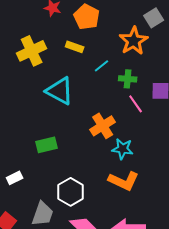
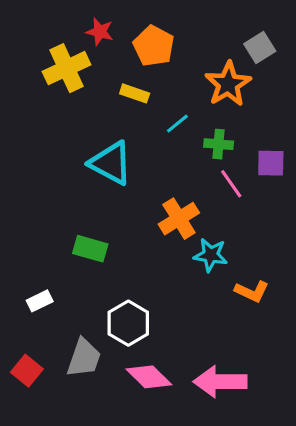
yellow cross: (32, 51) -> (67, 68), moved
green rectangle: (47, 145) -> (90, 249), turned 30
orange L-shape: (124, 181) -> (252, 291), moved, size x0.7

